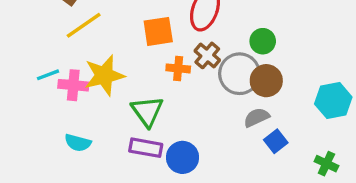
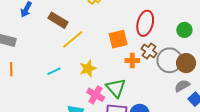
green circle: (263, 41) -> (184, 30), moved
yellow star: (104, 75) -> (88, 69), size x0.7
pink cross: (73, 85) -> (96, 95), moved, turned 30

